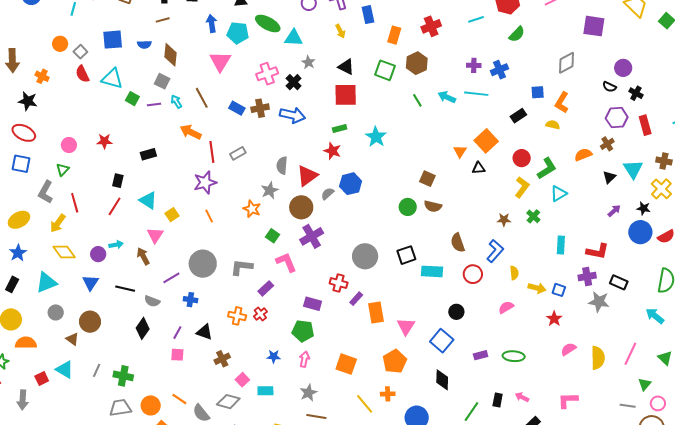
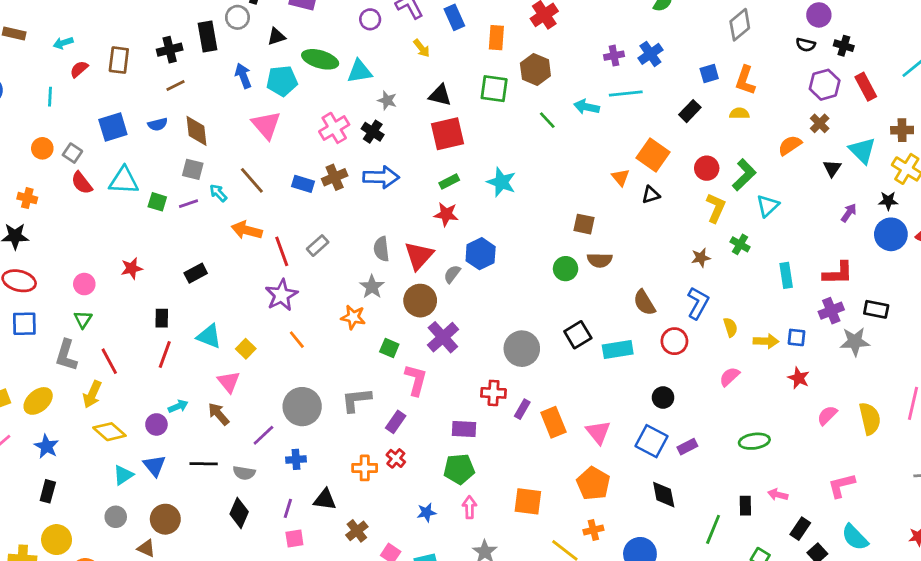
pink L-shape: (286, 262) -> (416, 380), turned 50
cyan triangle: (46, 283) -> (123, 475), moved, size x0.7
purple rectangle: (481, 355) -> (687, 447), moved

